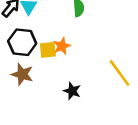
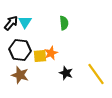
black star: (72, 91) -> (66, 73), moved

